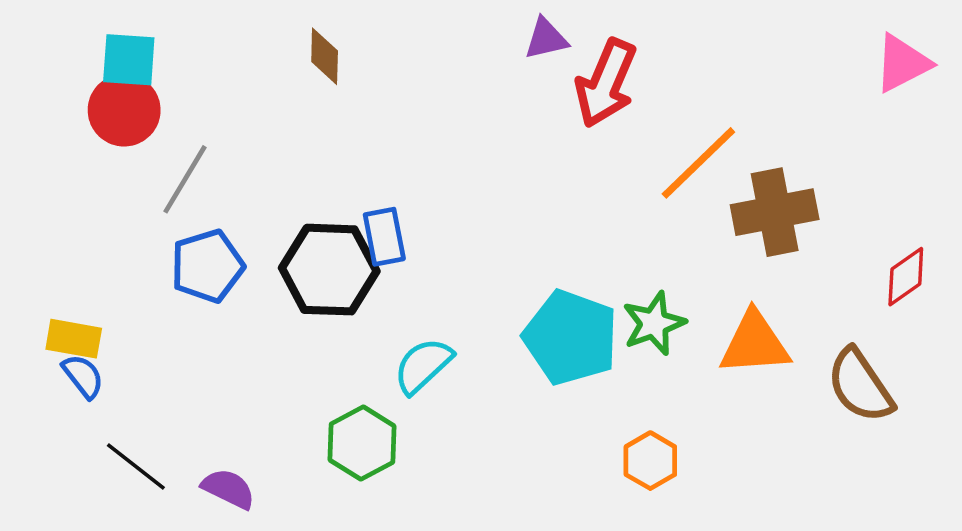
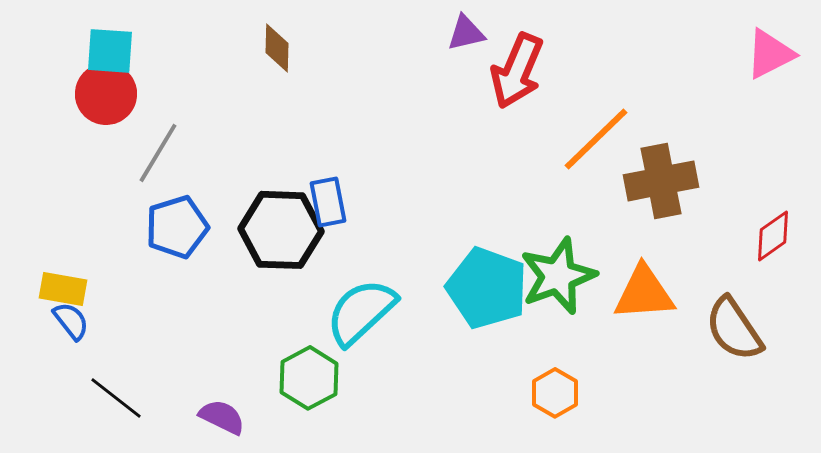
green star: (654, 323) -> (558, 276), size x1.4
cyan semicircle: (423, 366) -> (361, 312), size x1.4
purple semicircle: (228, 489) -> (222, 417), moved

